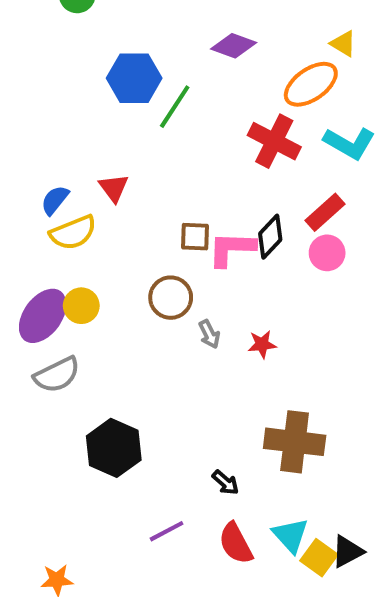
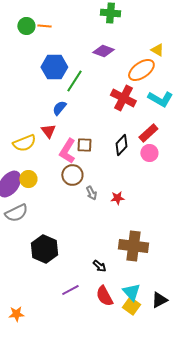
red triangle: (114, 188) -> (48, 131), moved
blue semicircle: (55, 200) -> (59, 108), moved
pink L-shape: (232, 249) -> (67, 151), moved, turned -60
yellow square: (319, 558) -> (131, 306), moved

